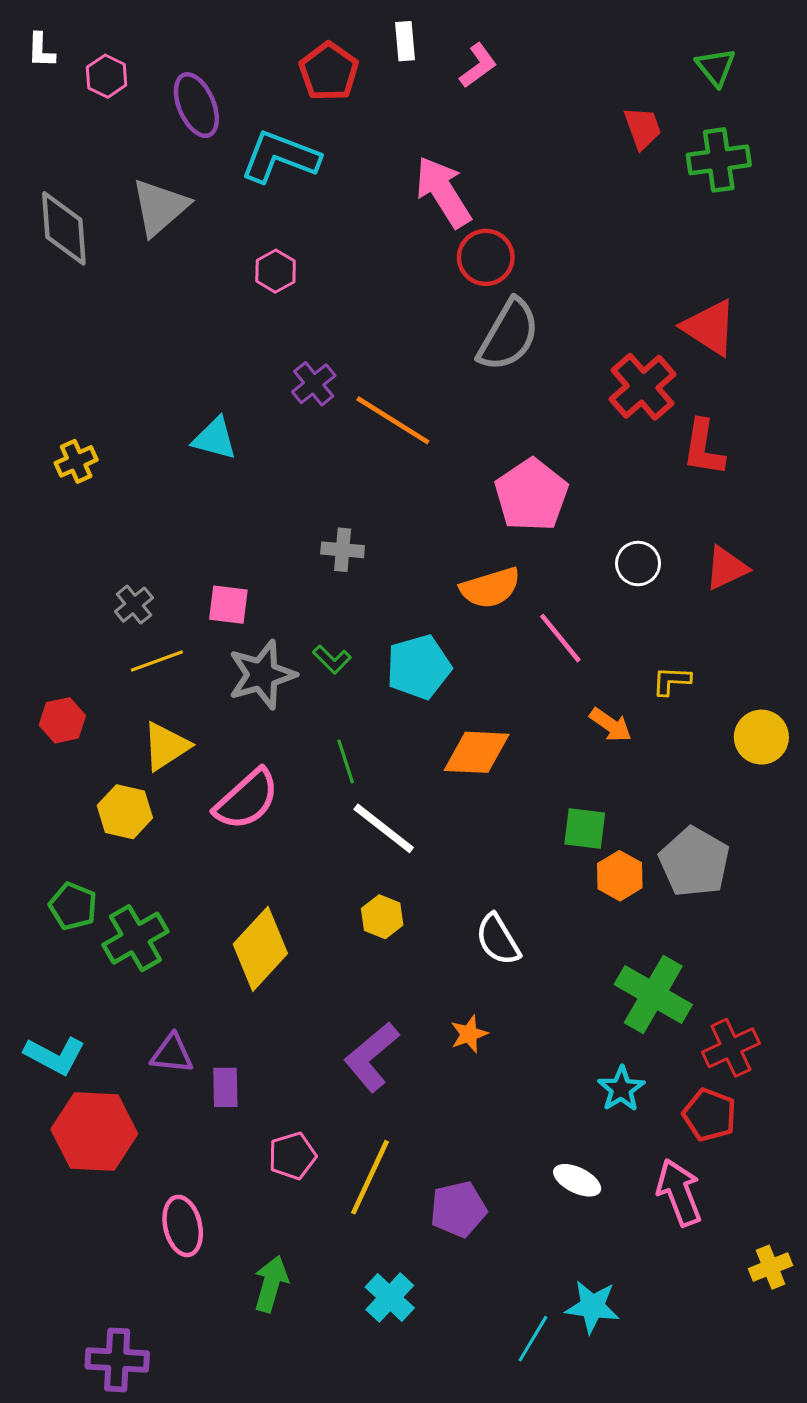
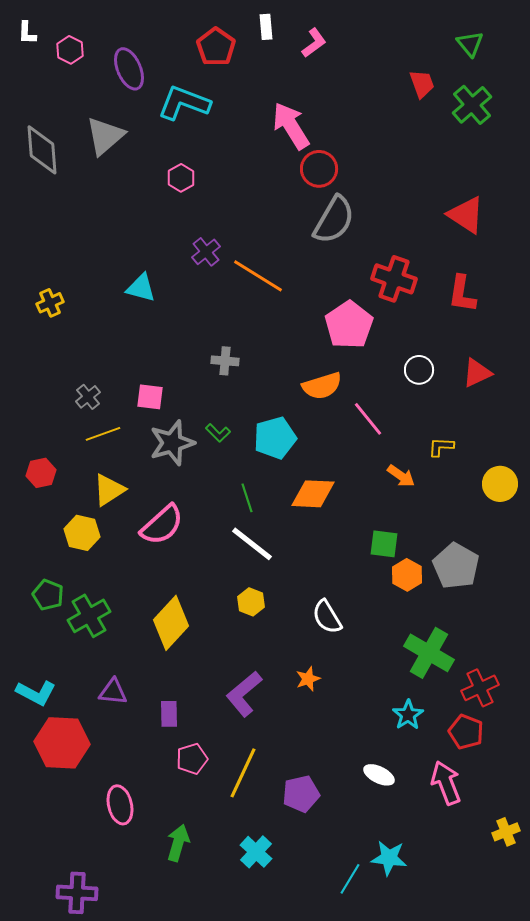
green cross: (719, 160) -> (472, 105), turned -33
red cross: (643, 387) -> (394, 279), moved, turned -30
green line: (346, 761) -> (247, 498), moved
purple rectangle: (225, 1087) -> (169, 714), moved

